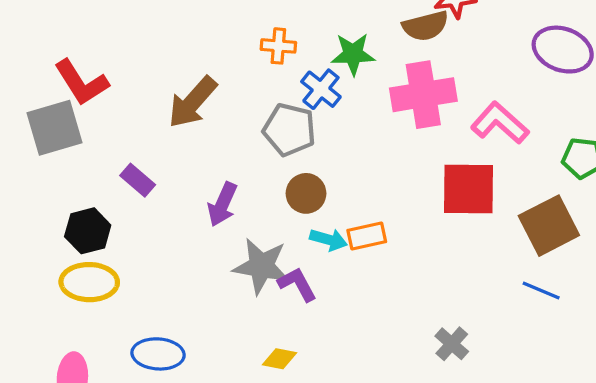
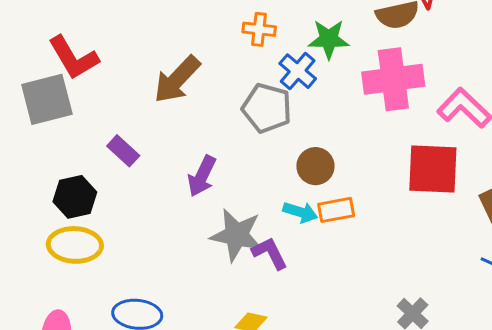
brown circle: (306, 193) -> (315, 166), moved

